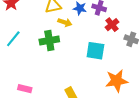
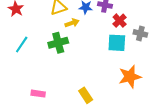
yellow arrow: (65, 22) -> (72, 23), turned -32
cyan square: (95, 51) -> (117, 43), moved

